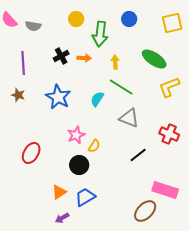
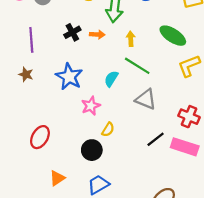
pink star: (76, 135) -> (91, 106), moved
pink rectangle: (165, 190) -> (185, 147), moved
orange triangle: (59, 192) -> (57, 178), moved

